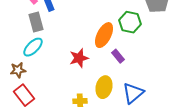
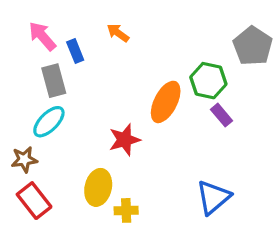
purple rectangle: (118, 56) -> (222, 115), moved
yellow ellipse: (104, 87) -> (98, 187), moved

